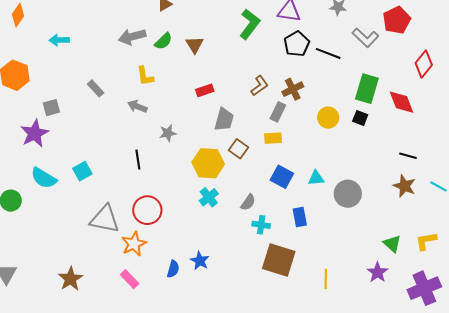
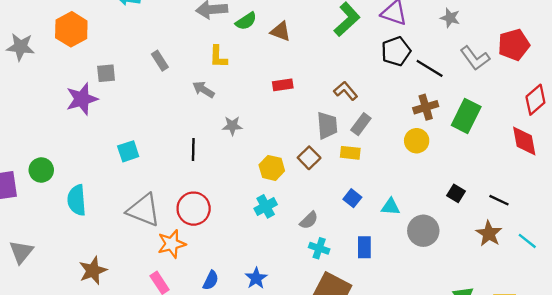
brown triangle: (195, 45) -> (281, 31), turned -48
brown L-shape: (260, 86) -> (346, 91), turned -105
brown cross: (293, 89) -> (426, 107), moved
red diamond: (402, 102) -> (524, 141), moved
black square: (360, 118) -> (456, 193), moved
gray trapezoid: (224, 119) -> (327, 125), moved, turned -30
yellow hexagon: (208, 163) -> (272, 168), size x0.7
blue square: (282, 177) -> (352, 198), size x0.7
cyan semicircle: (44, 178) -> (77, 200), moved, turned 44
blue star: (200, 261) -> (256, 278), moved

